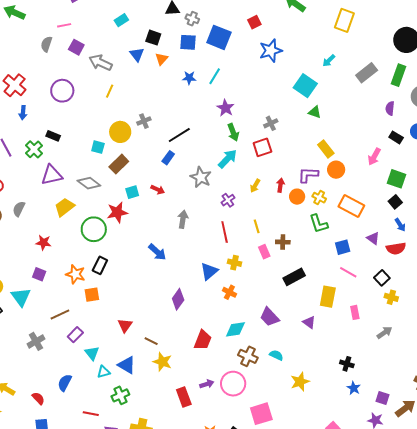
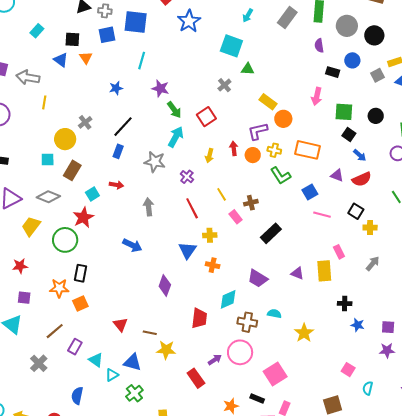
blue star: (189, 78) -> (116, 88), moved
gray cross: (271, 123) -> (224, 85), moved
yellow rectangle: (328, 297) -> (324, 271), moved

